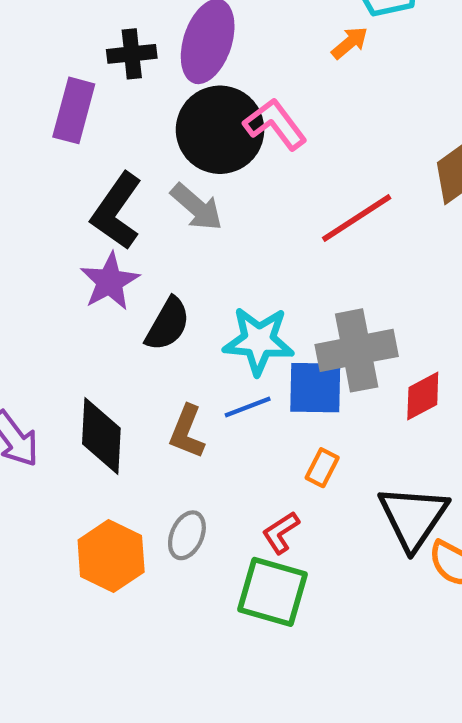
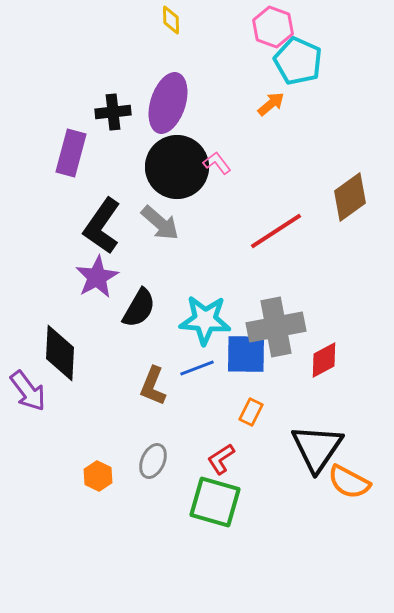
pink L-shape: (275, 124) -> (217, 163), size x0.6
black diamond: (101, 436) -> (60, 353), moved
orange hexagon: (111, 556) -> (98, 476), size x0.6

